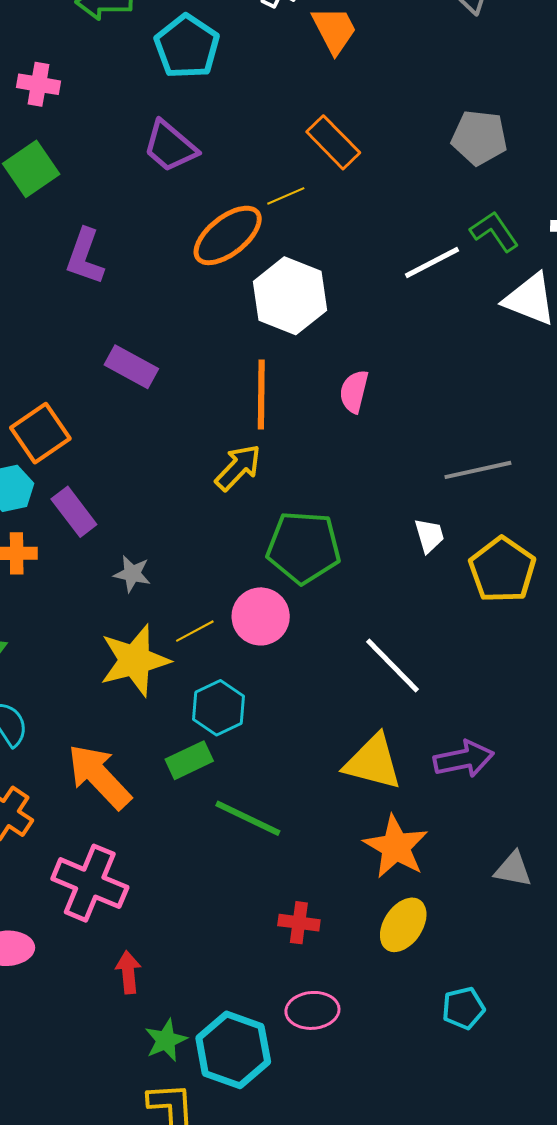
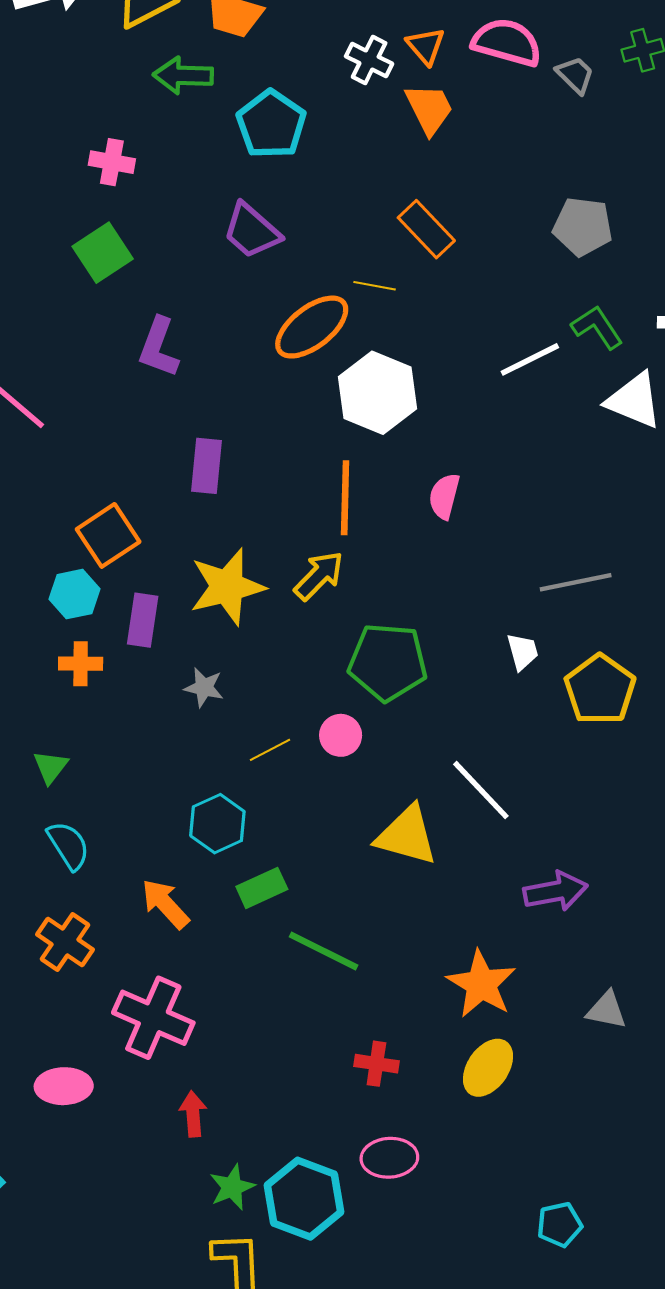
yellow line: (286, 196) -> (375, 286), turned 33
purple rectangle: (131, 367) -> (207, 466), turned 66
purple rectangle: (74, 512) -> (143, 620), turned 45
pink circle: (261, 616) -> (341, 735), size x0.7
yellow star: (135, 660) -> (227, 587), moved
cyan hexagon: (219, 708) -> (217, 824), moved
yellow triangle: (373, 762) -> (407, 836), moved
orange arrow: (99, 776) -> (165, 904), size x0.7
cyan pentagon: (463, 1008) -> (560, 1225), moved

